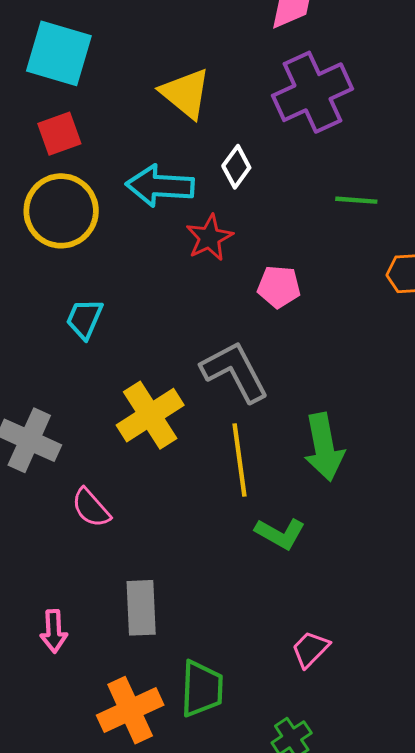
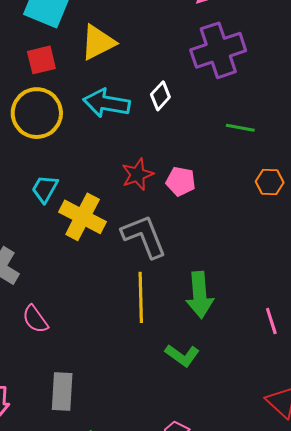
yellow triangle: (185, 93) -> (98, 42), moved, turned 48
red star: (209, 238) -> (137, 174), moved
yellow cross: (150, 415) -> (83, 217), moved, turned -36
green L-shape: (280, 533) -> (182, 355), moved

